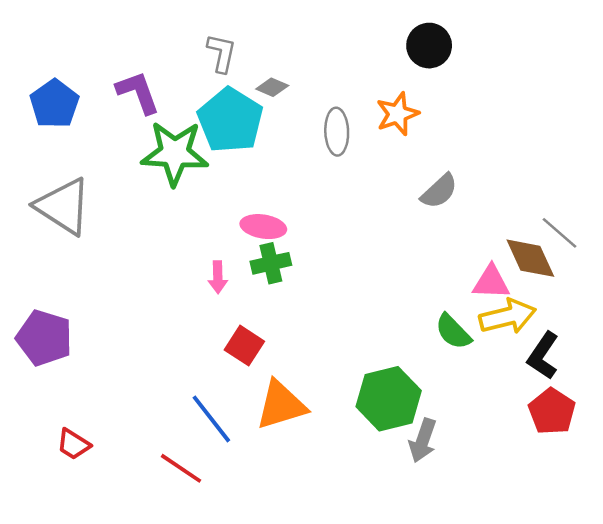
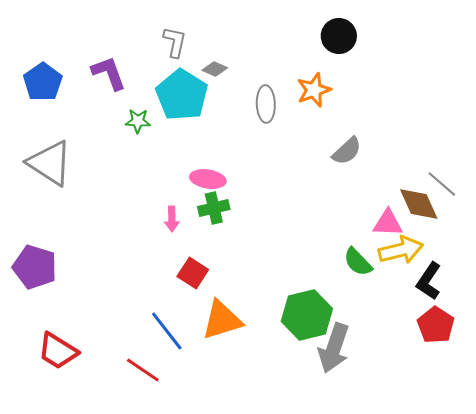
green star: (175, 153) -> (138, 121), size x0.5
gray arrow: (423, 440) -> (334, 348), size x1.4
red trapezoid: (73, 444) -> (58, 351), size x1.5

